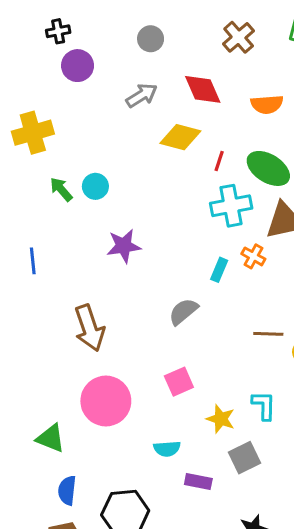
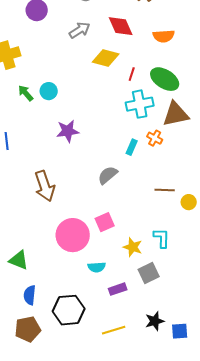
pink circle: (106, 401) -> (73, 235), moved
purple rectangle: (198, 482) -> (118, 289), turned -30

